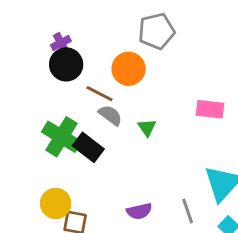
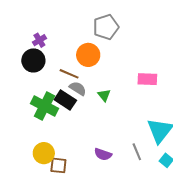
black circle: (66, 64) -> (33, 60), moved
black rectangle: (88, 147) -> (65, 100), moved
purple semicircle: (139, 211) -> (103, 154), turned 36

